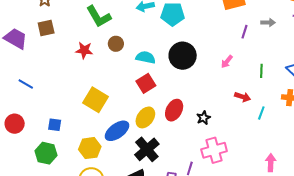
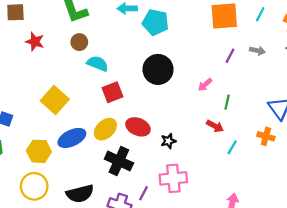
brown circle: (116, 44) -> (79, 42), moved
red star: (84, 50) -> (35, 42), moved
cyan semicircle: (146, 57) -> (98, 63), moved
green line: (261, 71) -> (227, 102), moved
red ellipse: (174, 110) -> (138, 127), turned 75
black cross: (147, 149) -> (119, 161), moved, turned -35

